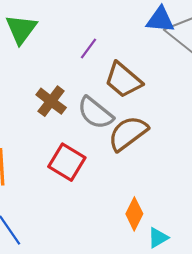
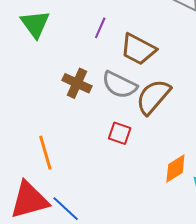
red square: (67, 162) -> (120, 133), moved, size x0.7
orange diamond: (134, 214) -> (175, 169), turned 44

